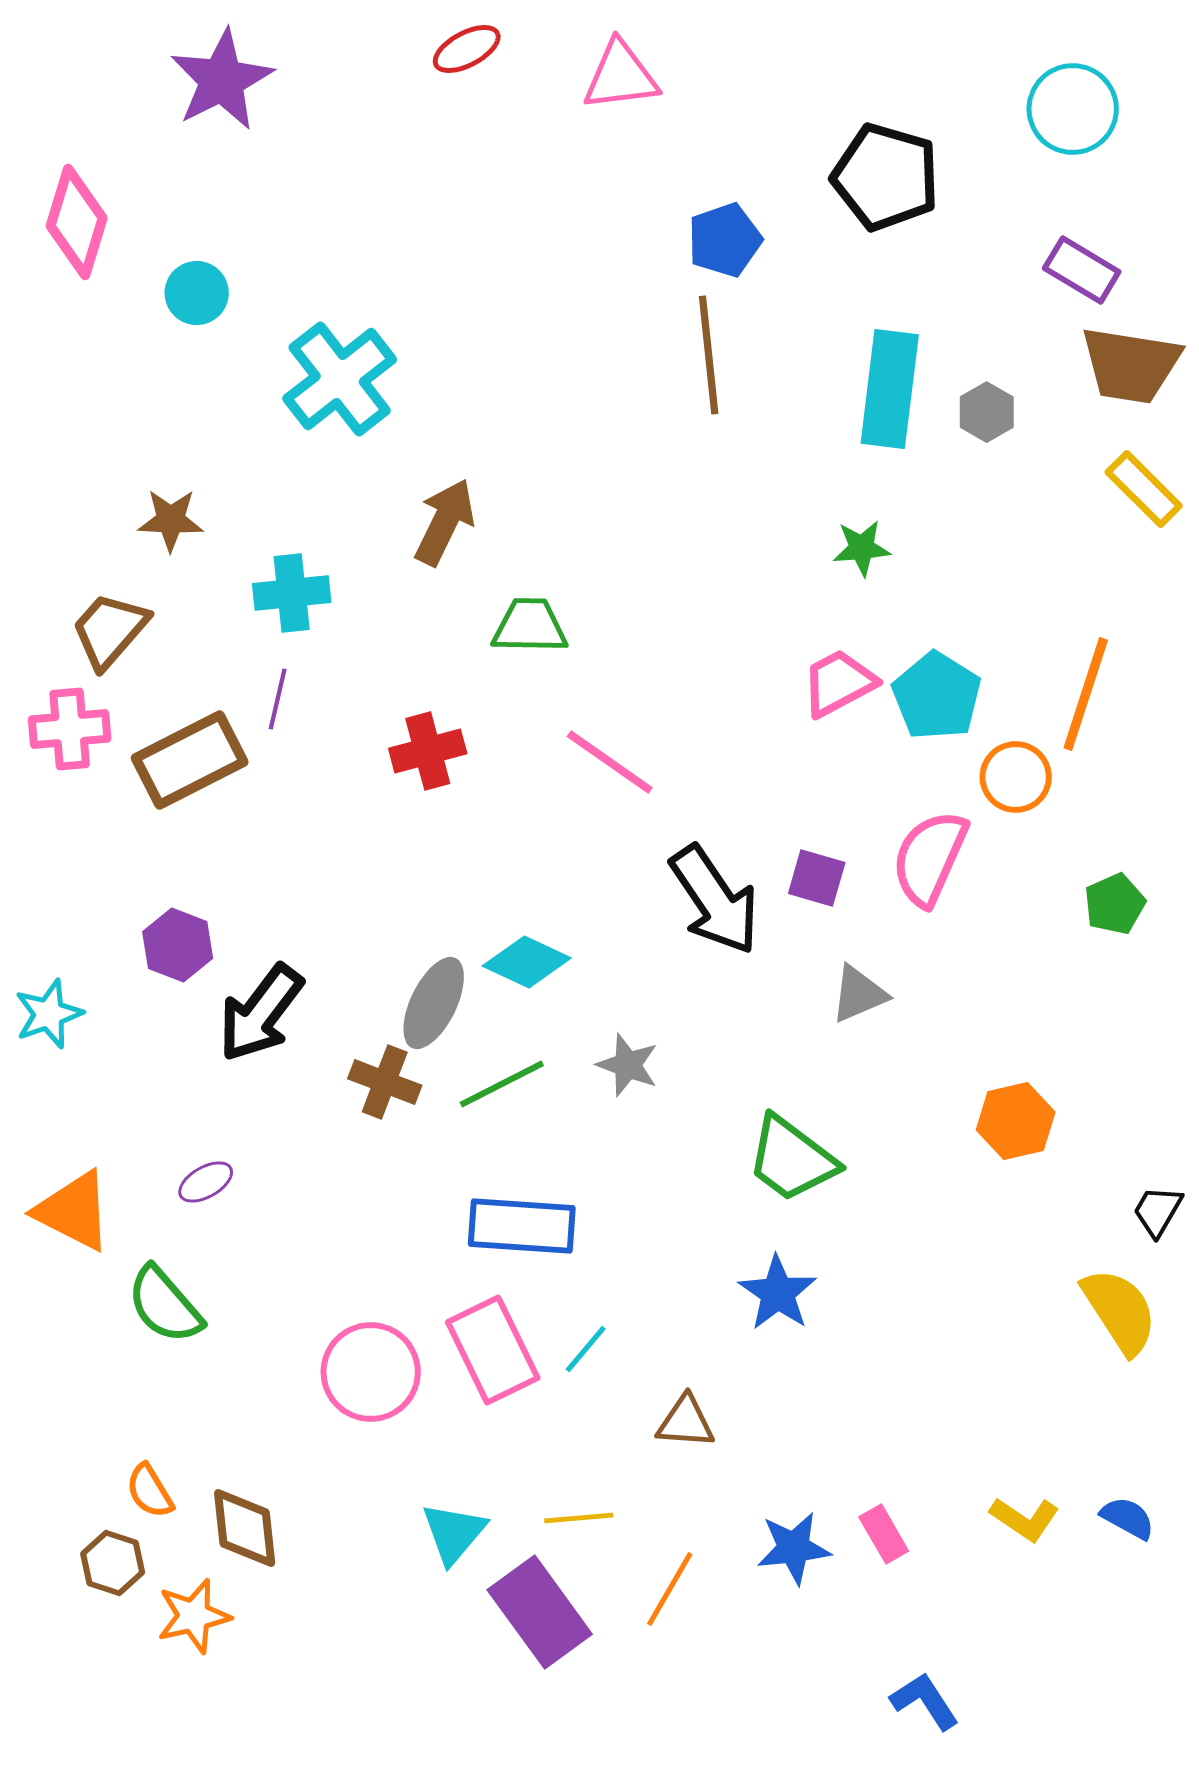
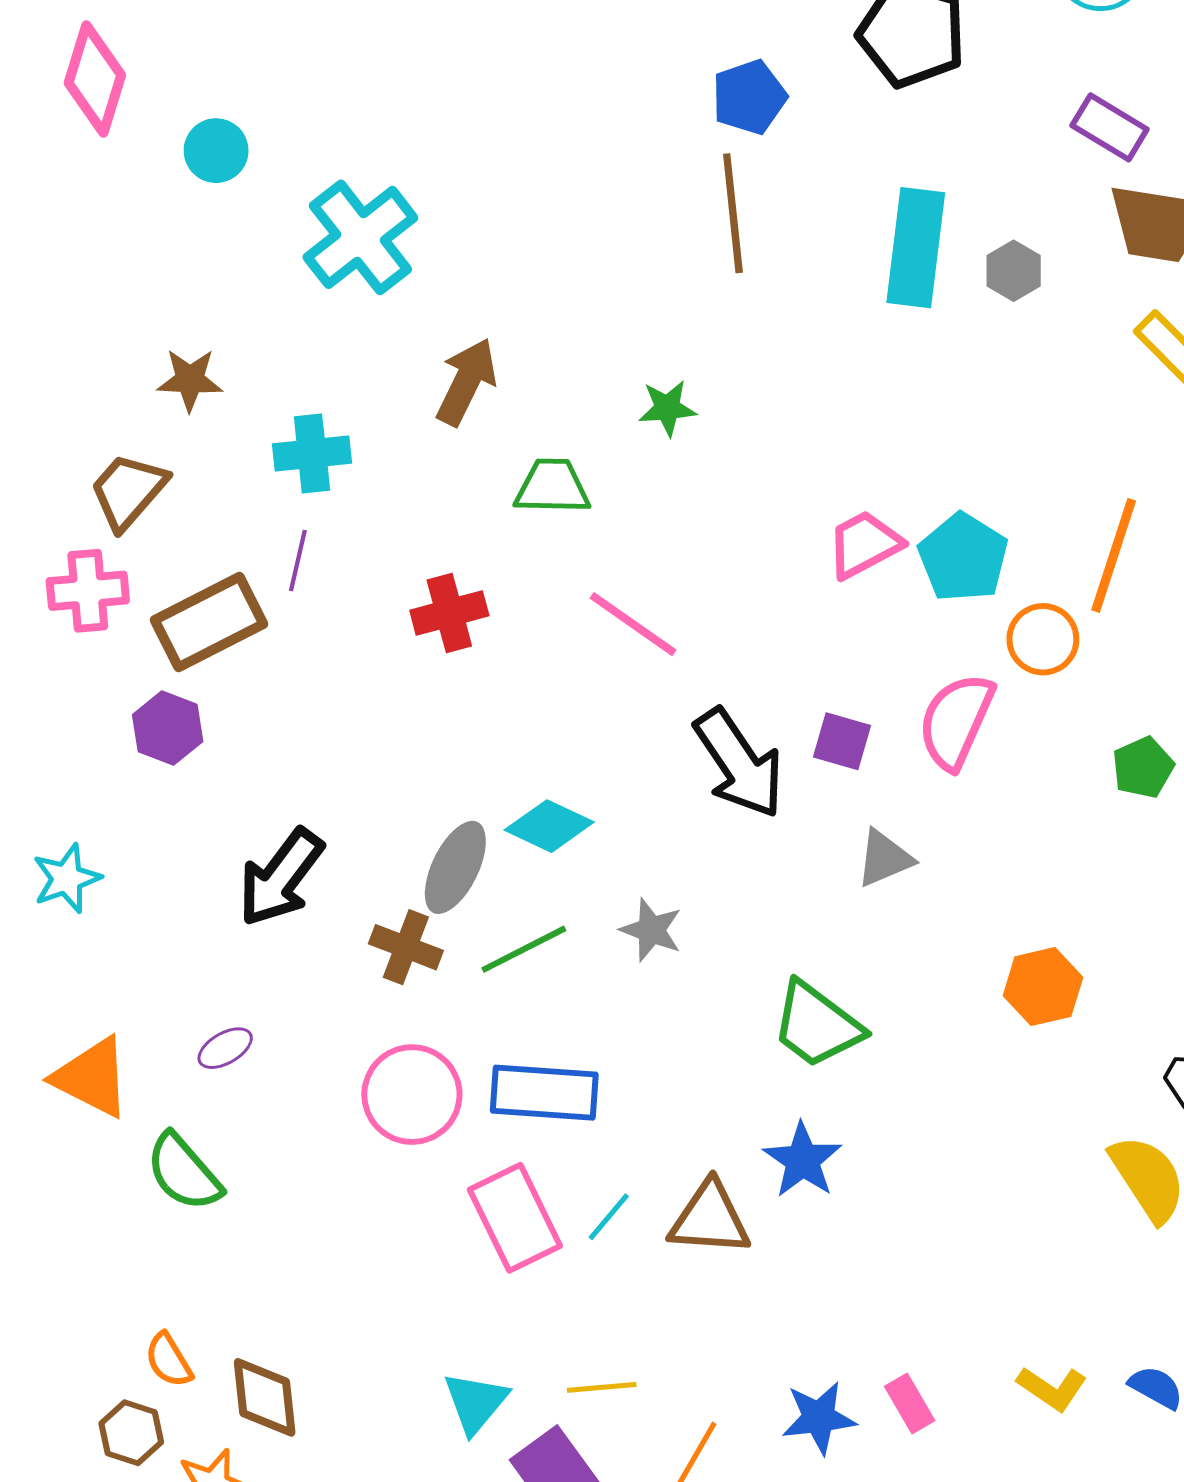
green star: (862, 548) -> (667, 408), moved
purple hexagon: (178, 945) -> (168, 728), moved
pink circle: (371, 1372) -> (412, 1095), moved
brown triangle: (686, 1422) -> (710, 1219), moved, size x1.4

